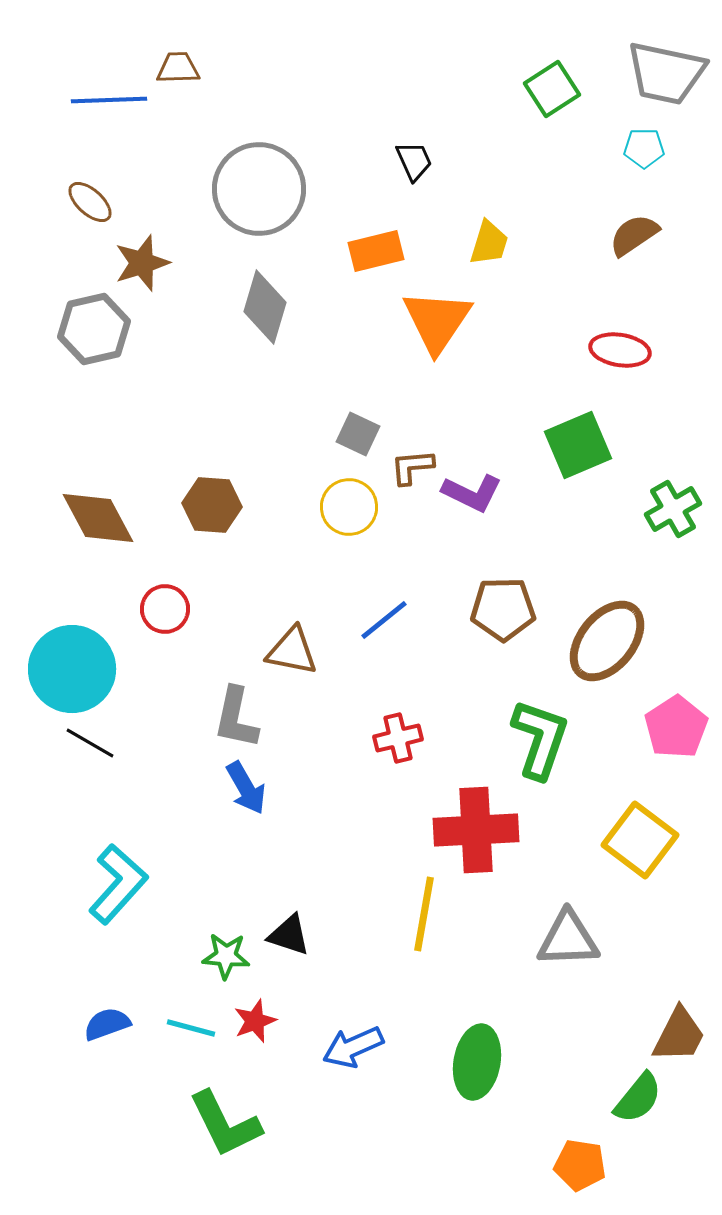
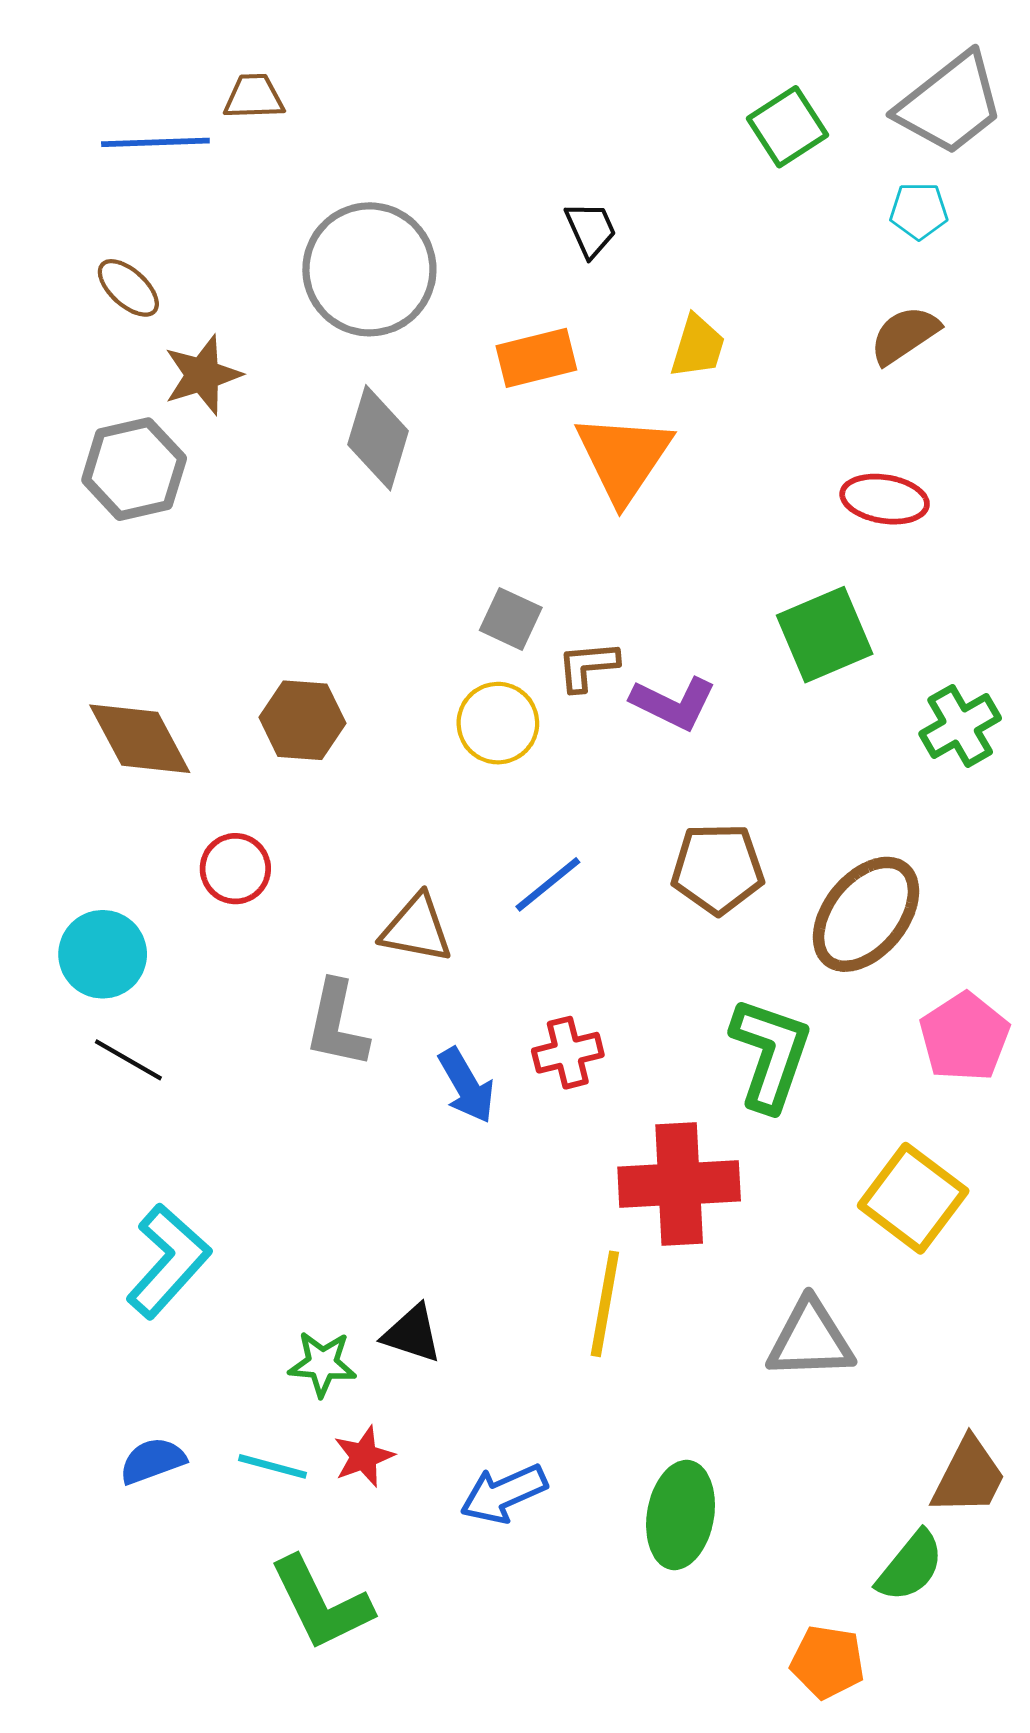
gray trapezoid: (666, 73) -> (950, 104), turned -50
cyan circle: (72, 669) -> (103, 954), size x0.7
blue arrow: (246, 788) -> (466, 1086), moved

